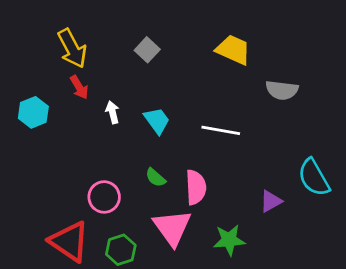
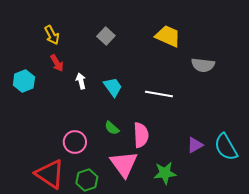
yellow arrow: (72, 48) -> (52, 35), size x0.7
cyan semicircle: (314, 178) -> (226, 147), moved

